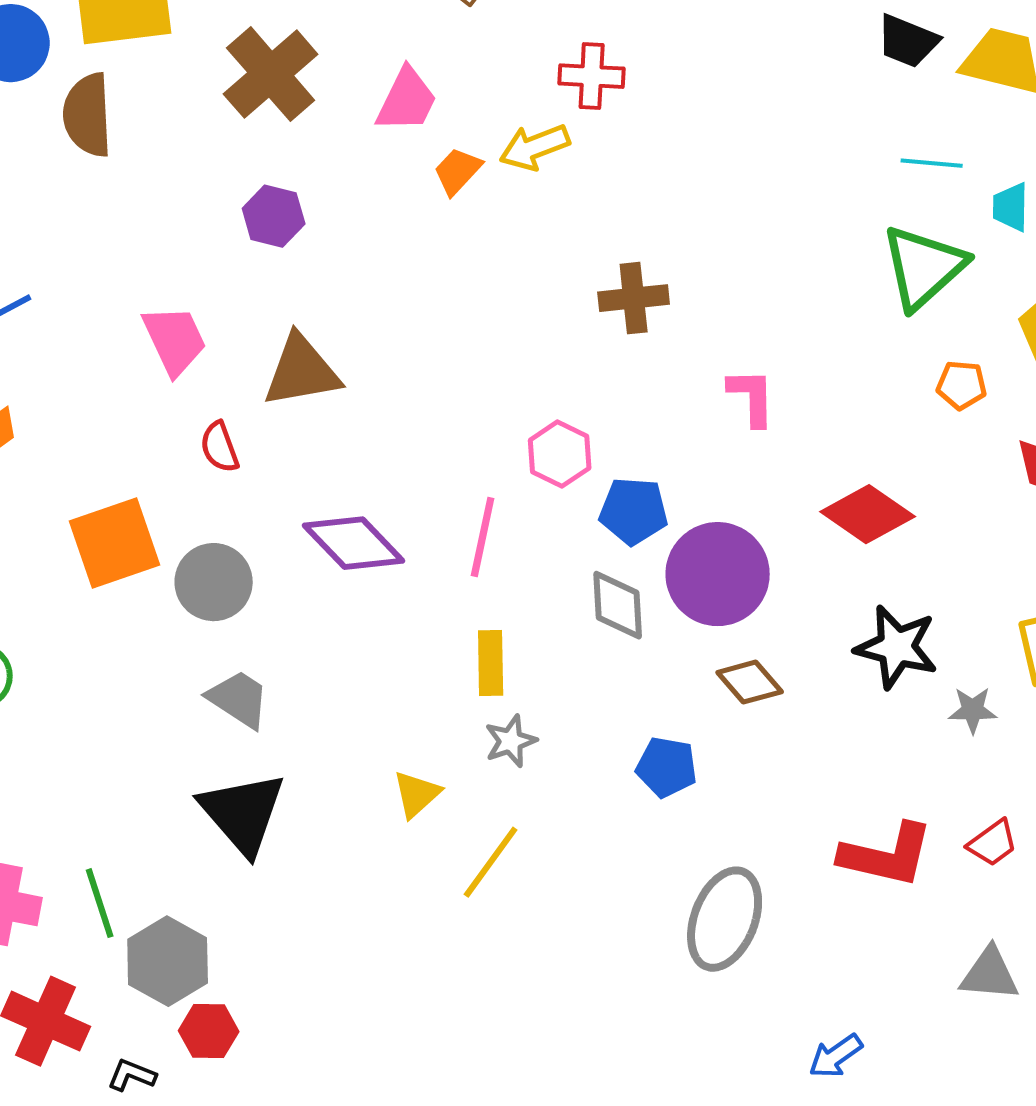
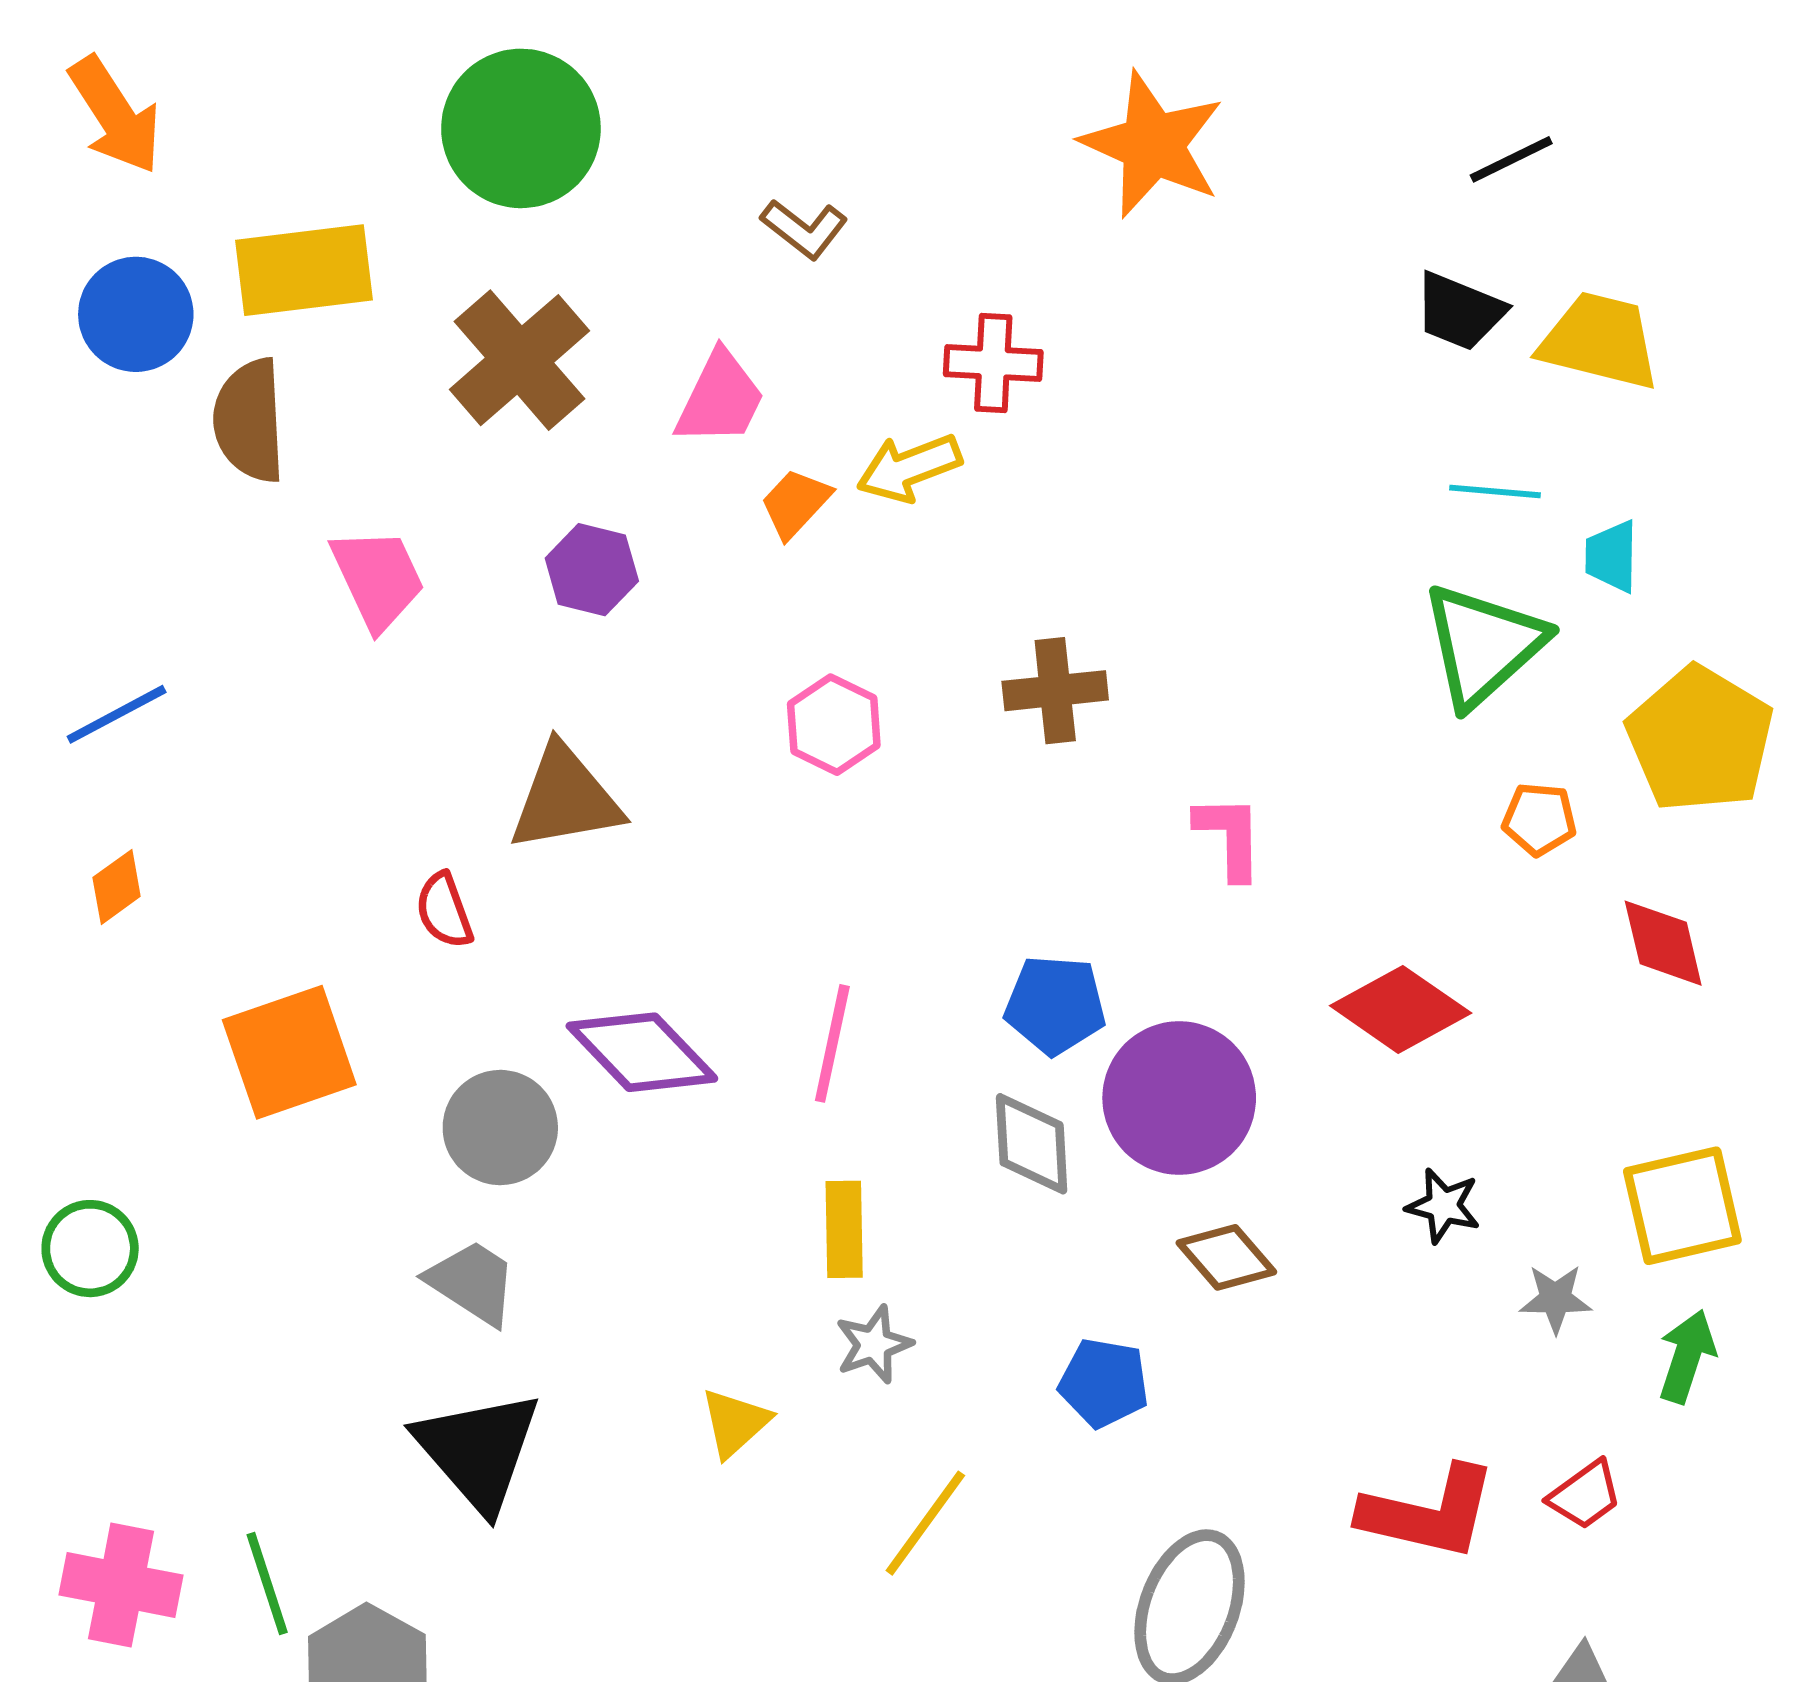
purple hexagon: (274, 216) -> (592, 570), moved
pink trapezoid: (175, 340) -> (378, 579), moved
pink hexagon: (560, 454) -> (834, 725), moved
gray circle: (214, 582) -> (500, 1128), moved
black star: (897, 647) -> (1443, 1206), size x0.6
yellow line: (491, 862) -> (925, 1523), moved

